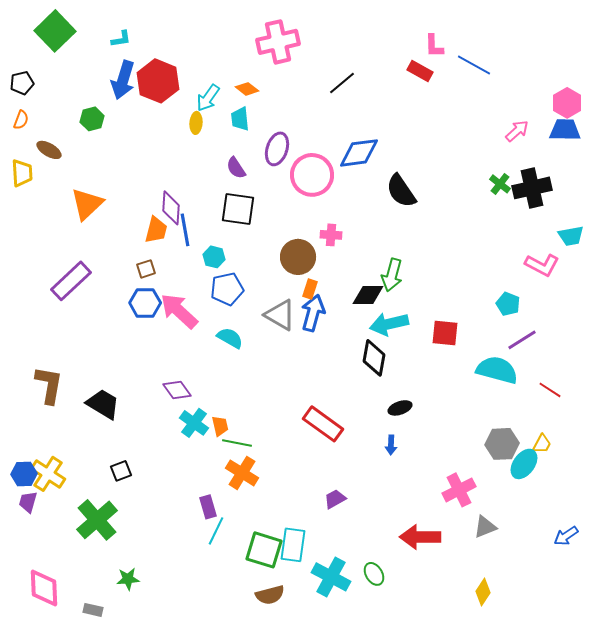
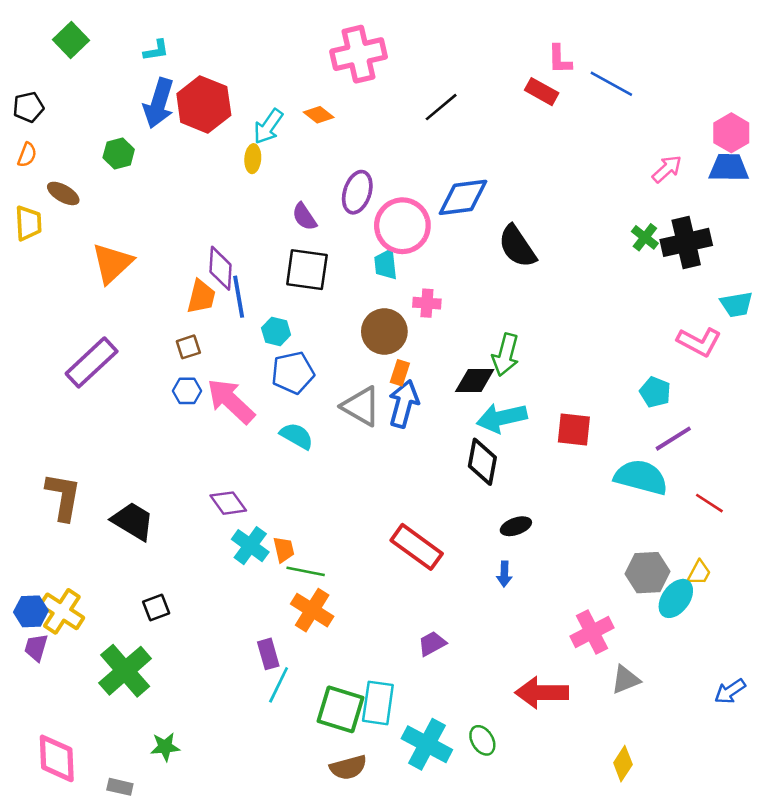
green square: (55, 31) -> (71, 40), size x0.7
cyan trapezoid: (240, 119) -> (386, 264), moved
blue hexagon: (145, 303) -> (187, 391), size x0.7

